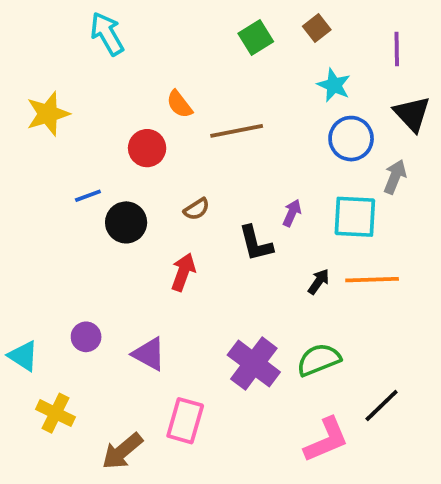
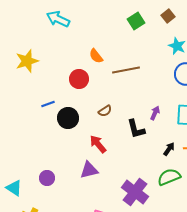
cyan arrow: (107, 34) -> (58, 19), turned -35
red arrow: (183, 272) -> (98, 144), turned -60
purple triangle: (149, 354) -> (89, 170), moved, turned -42
green semicircle: (319, 360) -> (169, 177), moved

